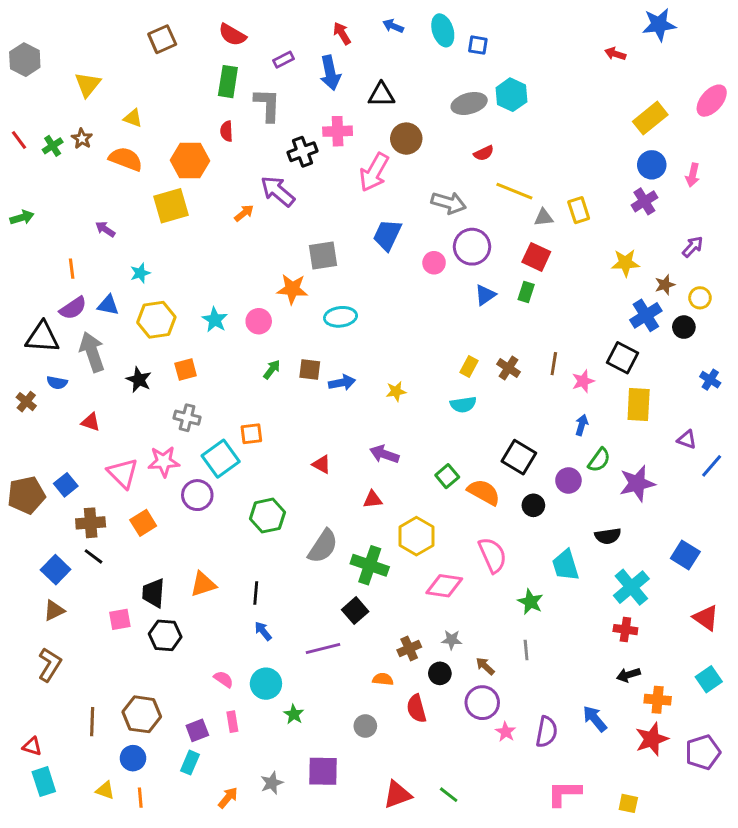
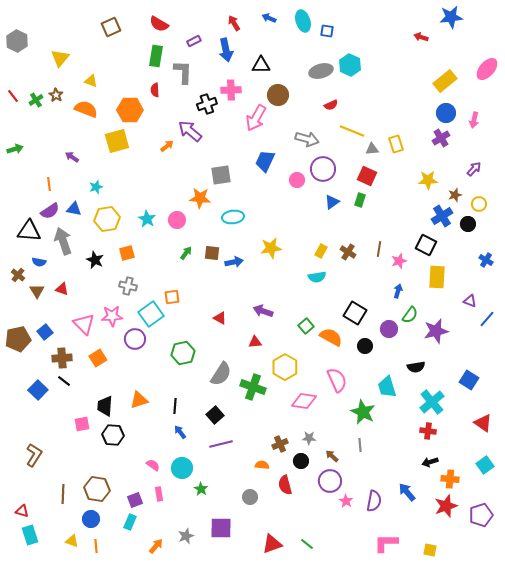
yellow star: (396, 391) -> (271, 248), moved, size x1.5
green star: (530, 602) -> (363, 412), size x1.4
brown triangle: (54, 611) -> (37, 291), moved, turned -35
black square: (355, 611) -> (215, 415), moved

